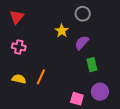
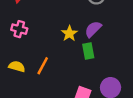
yellow star: (62, 31) -> (69, 33), moved
green rectangle: (92, 65) -> (88, 51), moved

